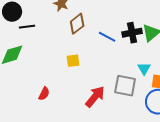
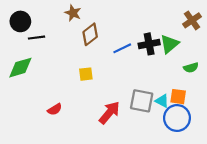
blue line: (107, 37) -> (122, 48), turned -54
cyan triangle: (144, 69) -> (162, 101), moved, turned -32
red semicircle: (44, 94) -> (55, 109), turned 32

